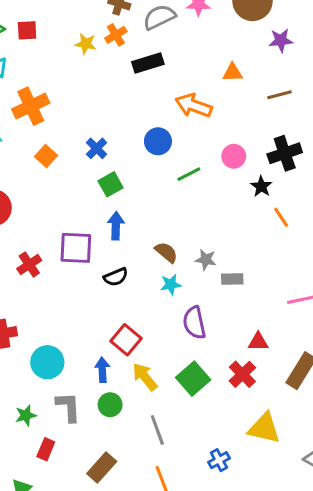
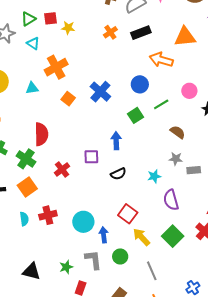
orange cross: (116, 35) -> (110, 32), moved
yellow star: (86, 44) -> (68, 28), moved
black rectangle: (148, 63) -> (141, 33), moved
orange triangle: (233, 73) -> (185, 37), size x1.6
blue cross: (97, 148) -> (100, 92), size x1.5
green square: (111, 184) -> (136, 115), moved
purple square: (76, 248) -> (91, 157), size x0.7
brown semicircle: (166, 252) -> (178, 132), moved
cyan circle: (47, 362) -> (83, 222), moved
blue arrow: (102, 370) -> (104, 235), moved

